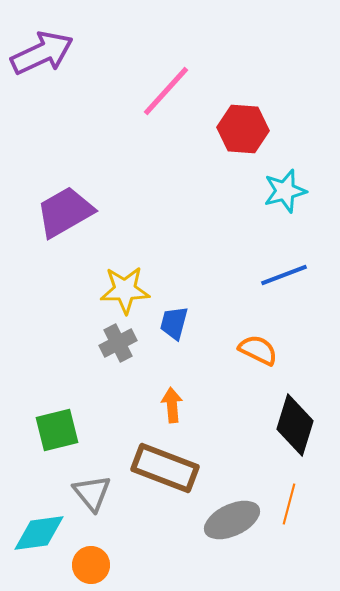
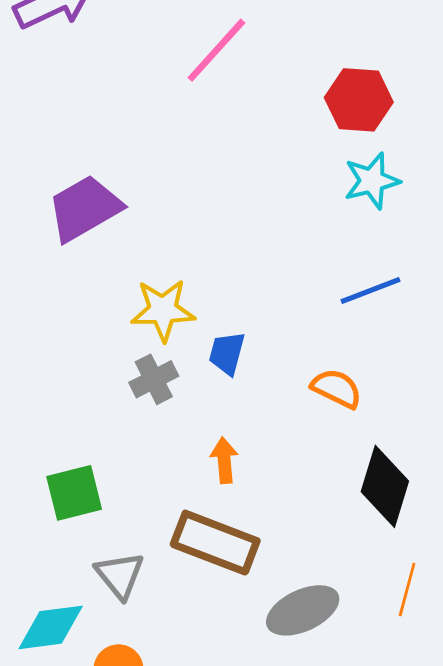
red hexagon: (243, 129) -> (359, 100), moved
orange line: (289, 504) -> (407, 590), moved

